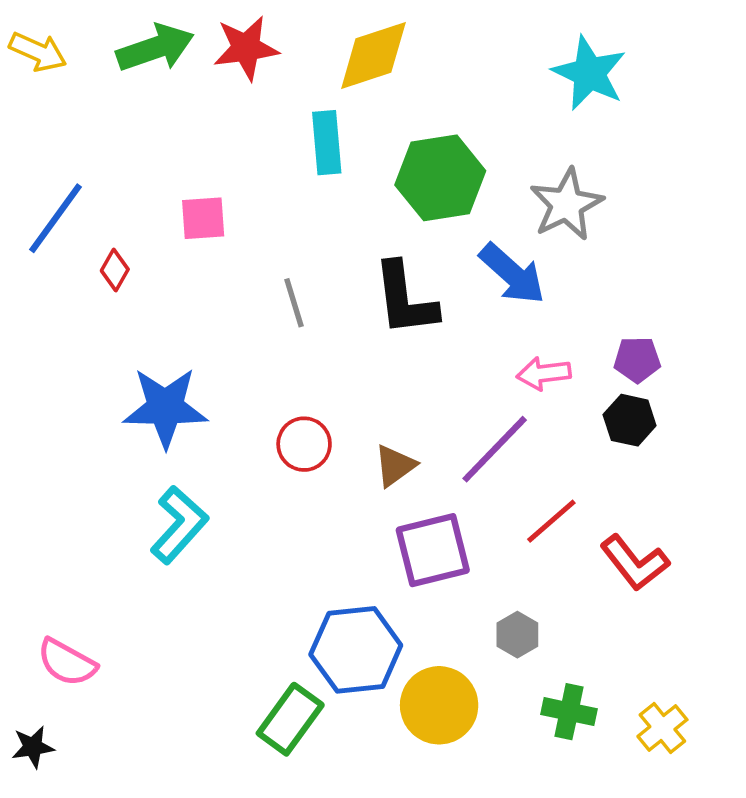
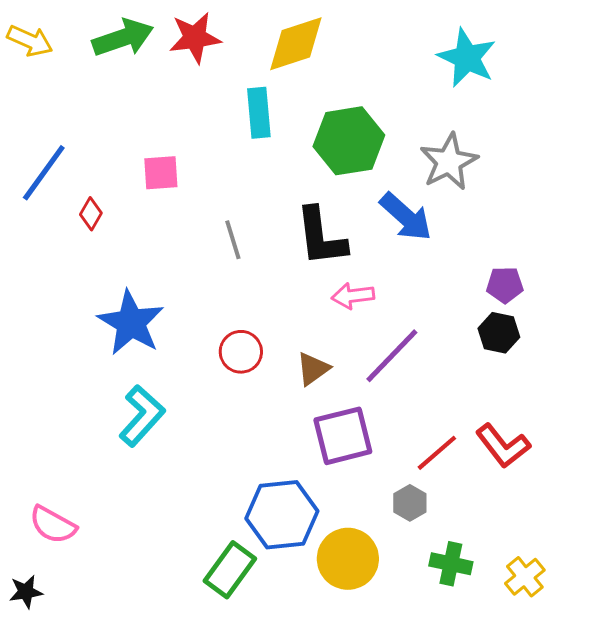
pink arrow: (544, 373) -> (353, 296), moved
blue star: (165, 408) -> (131, 323), turned 30
red line: (551, 521) -> (437, 453), moved

